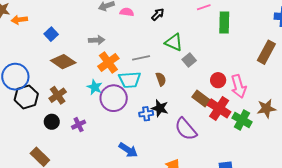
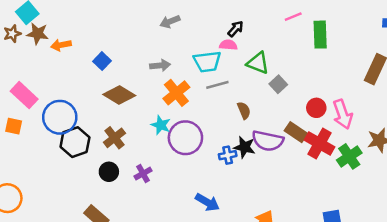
pink semicircle: (127, 12) -> (228, 45), moved
cyan trapezoid: (130, 80) -> (207, 62), moved
green cross: (242, 120) -> (349, 156), turned 30
purple semicircle: (186, 129) -> (268, 141), moved, turned -35

